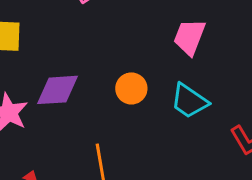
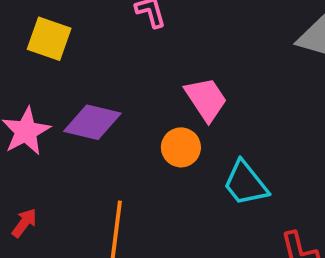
pink trapezoid: (190, 37) -> (206, 99), moved, turned 108

